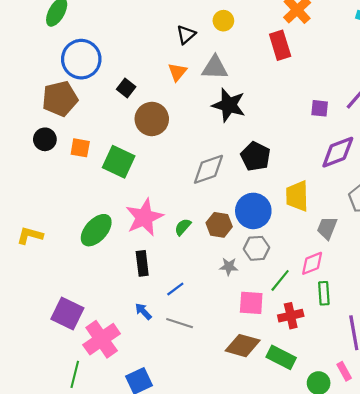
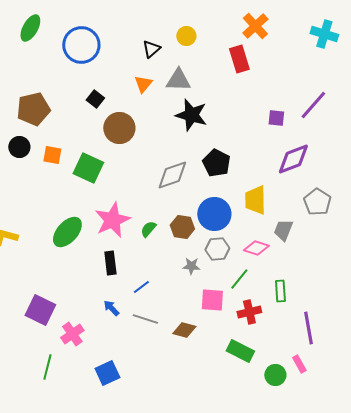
blue circle: (81, 59) -> (81, 45), moved
pink diamond: (312, 263) -> (256, 248), moved, turned 40
pink cross: (102, 339) -> (72, 334), size x0.7
brown diamond: (243, 346) -> (184, 330), moved, size x0.7

